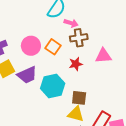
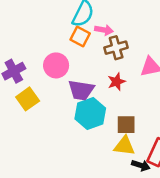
orange square: (53, 47) -> (80, 37), moved
purple trapezoid: (27, 75) -> (81, 90), moved, turned 40

